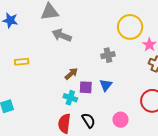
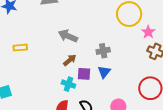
gray arrow: (62, 35) -> (68, 36), moved
gray cross: (108, 55) -> (103, 51), moved

